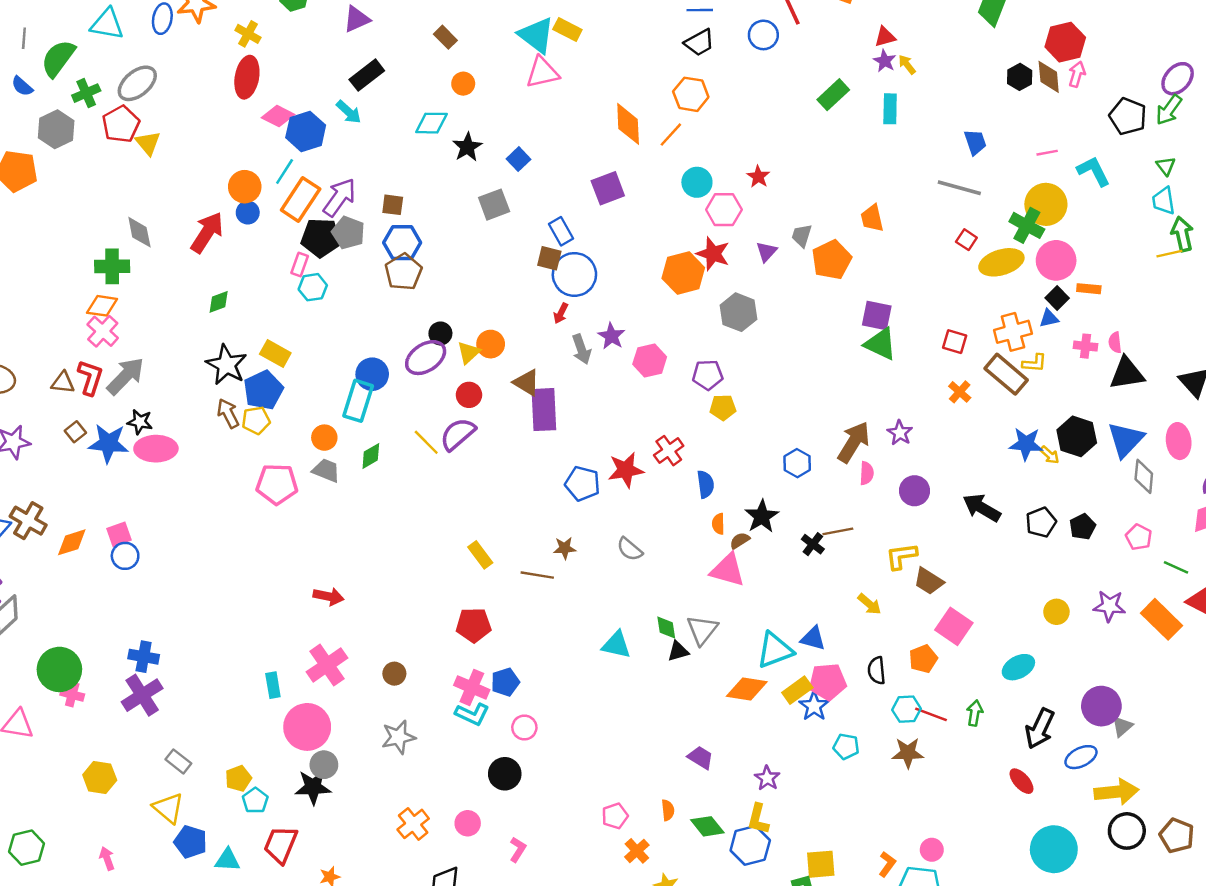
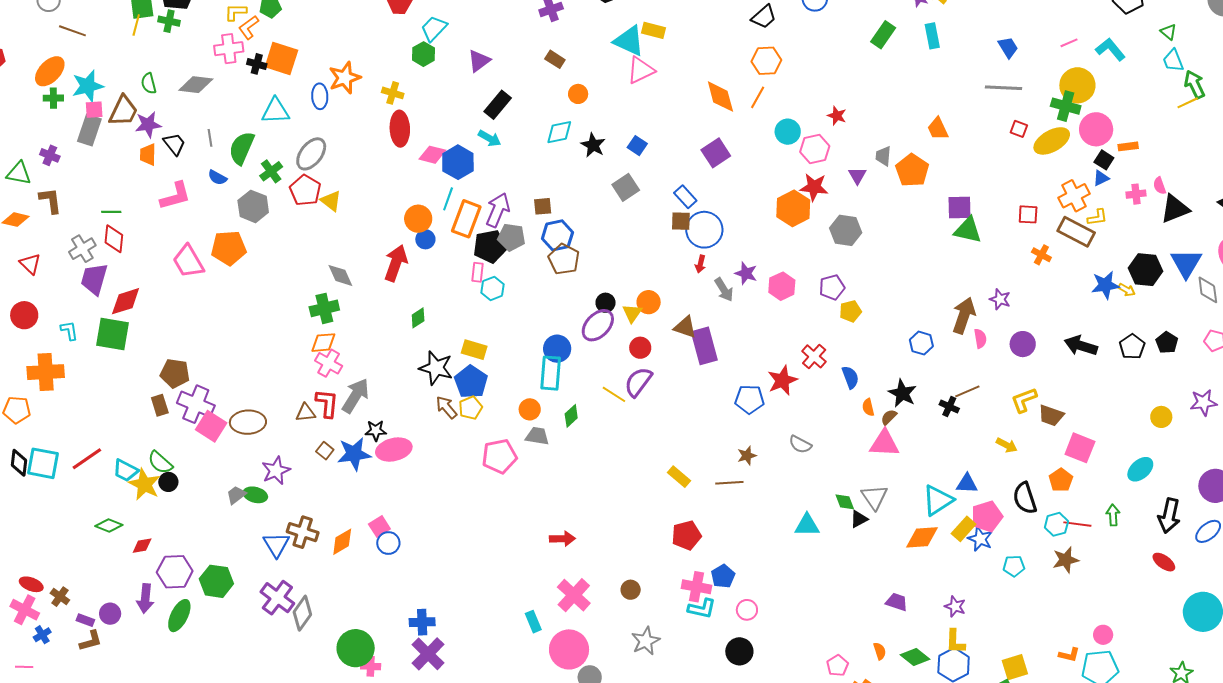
black semicircle: (877, 670) -> (1025, 498), size x1.4
orange L-shape: (887, 864) -> (1069, 655), turned 80

